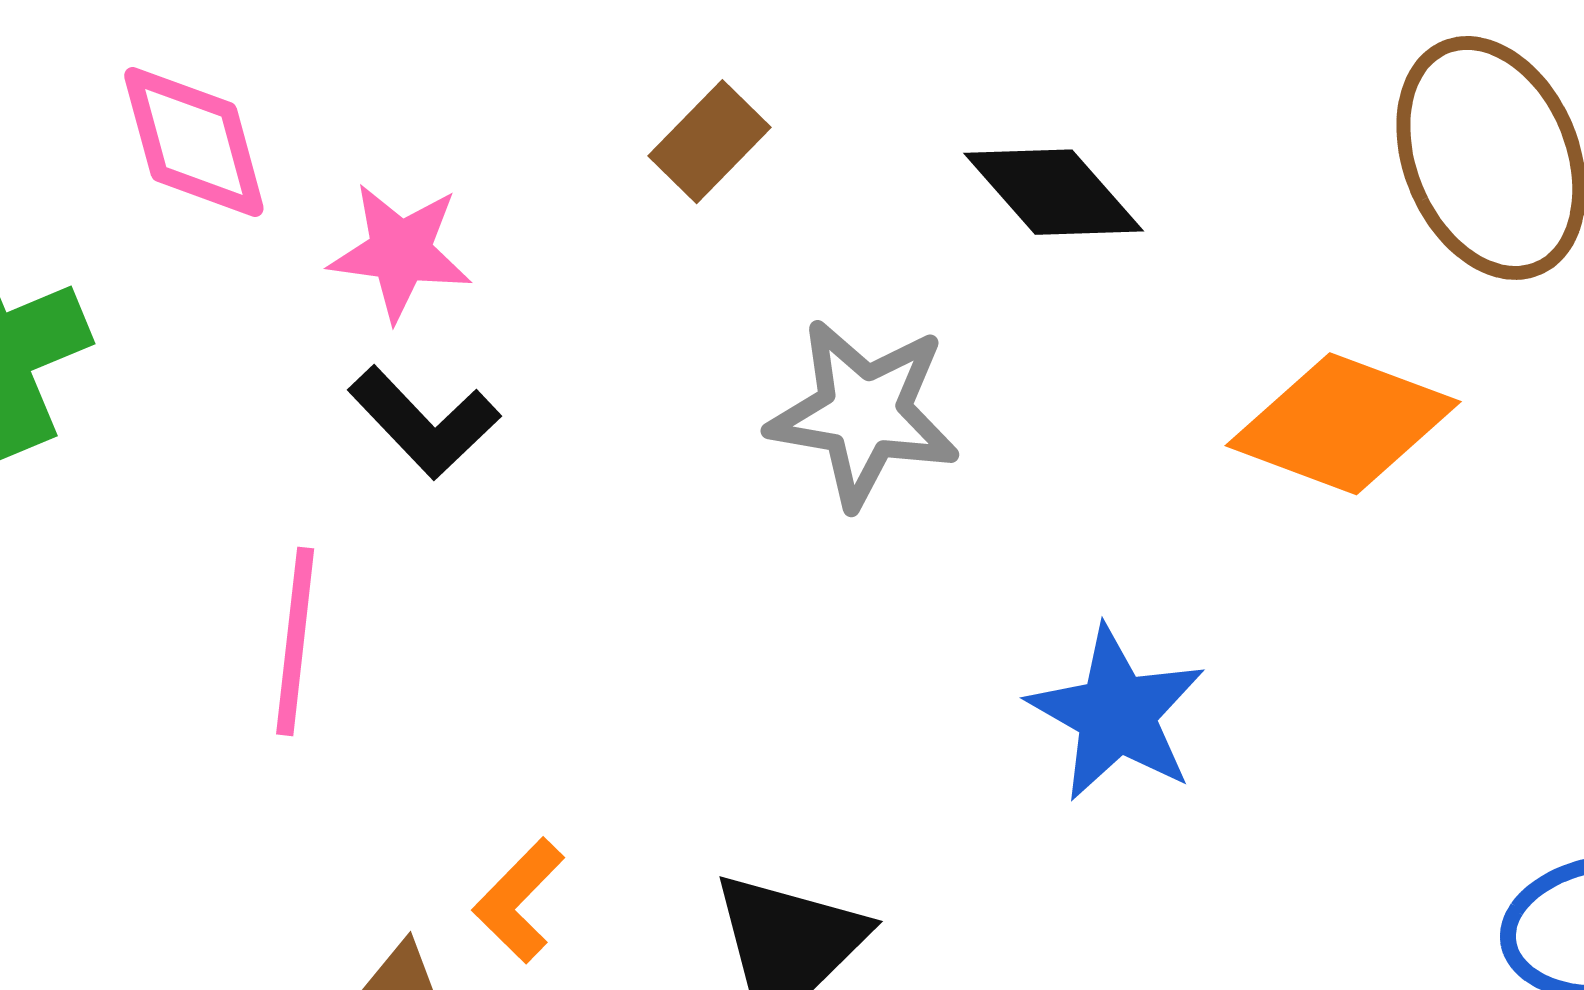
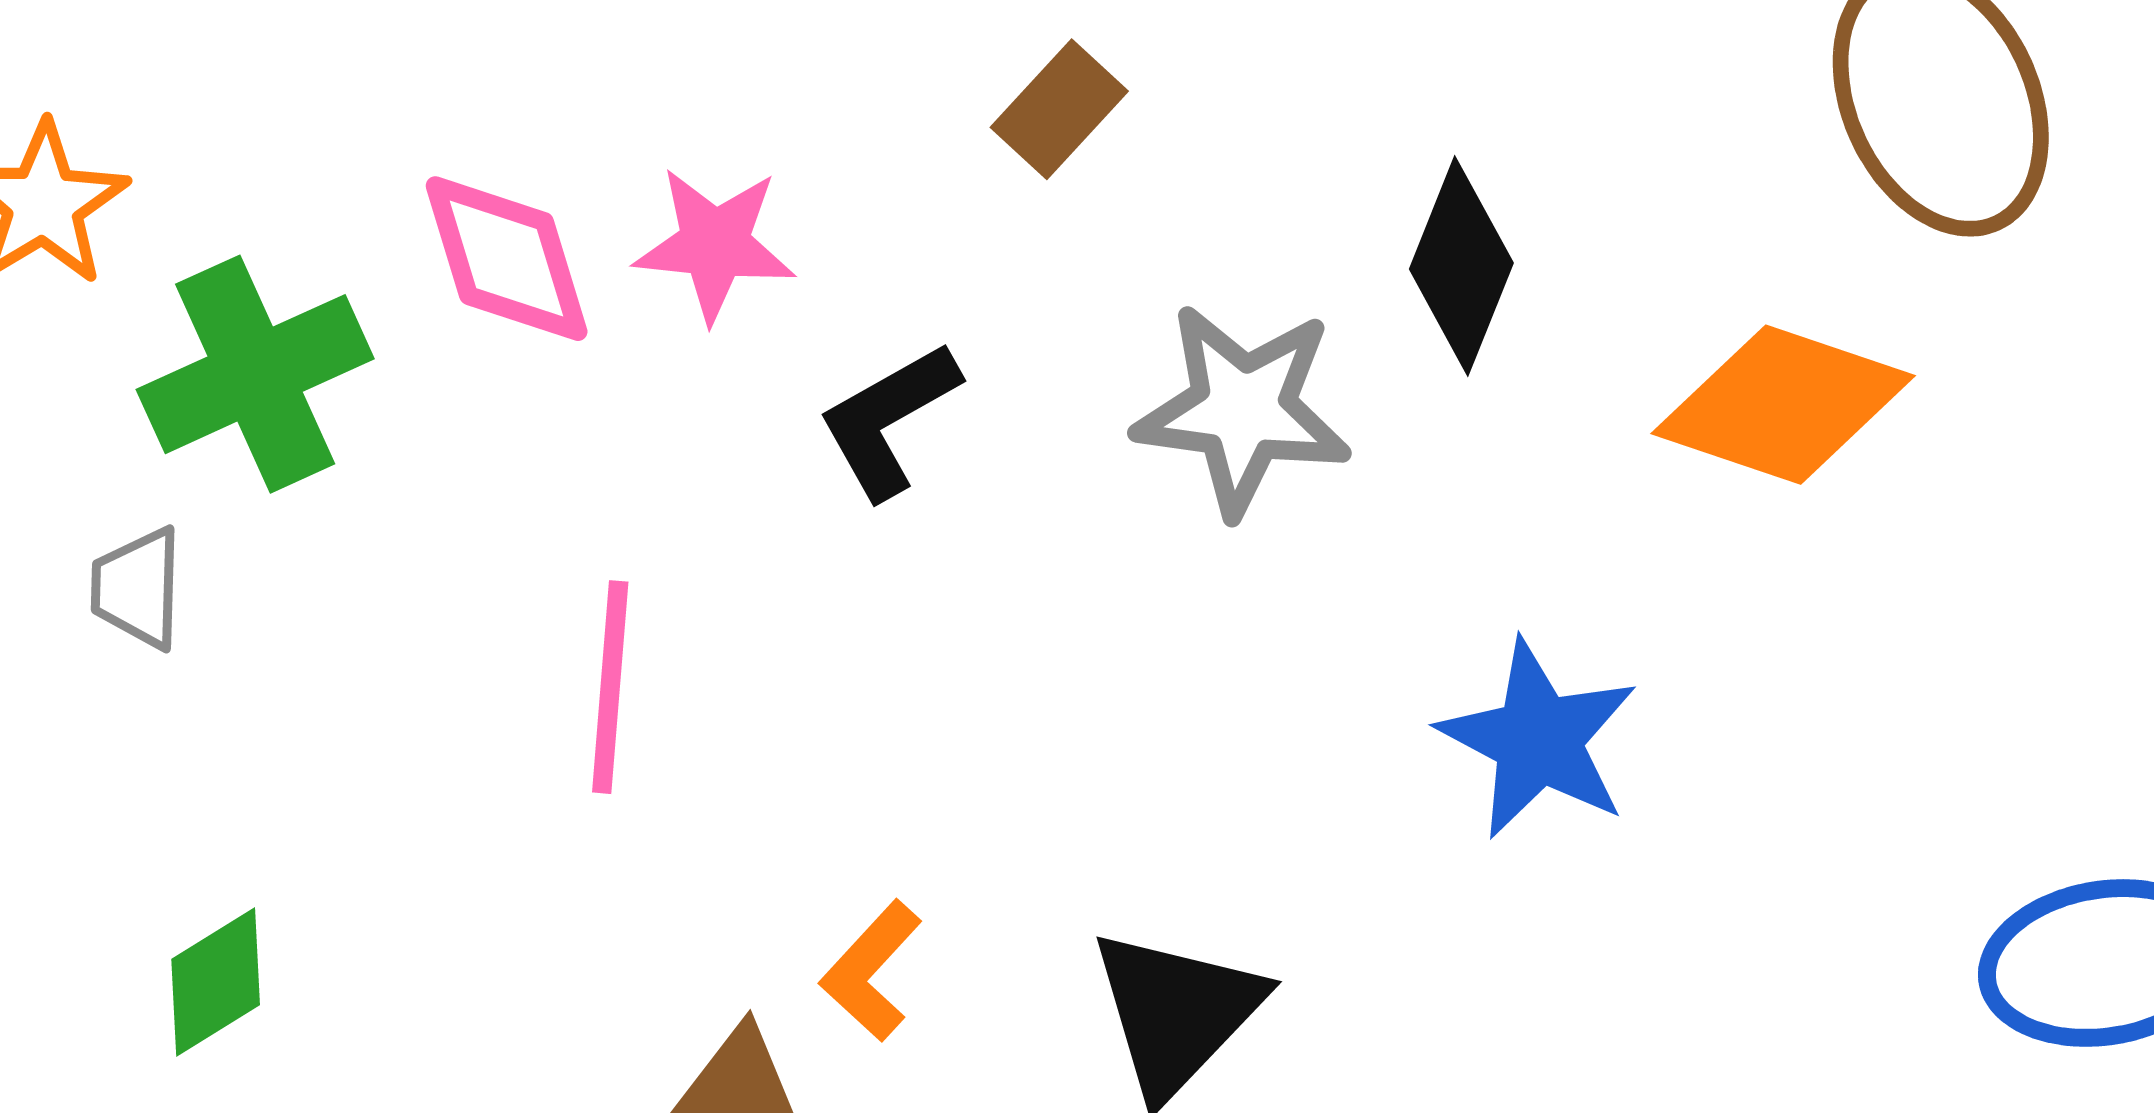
pink diamond: (194, 142) -> (507, 259), moved
black diamond: (1054, 192) -> (1461, 266), moved, turned 65
black L-shape: (424, 422) -> (889, 420), moved, turned 106

